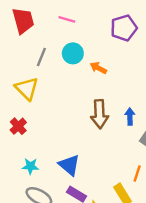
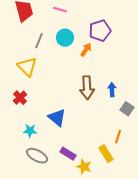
purple pentagon: (124, 28) -> (100, 31), moved
orange arrow: (98, 68) -> (86, 50), turned 96
blue triangle: (69, 165) -> (57, 118), moved

